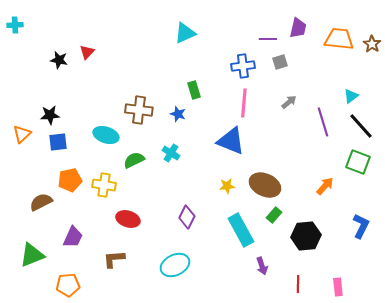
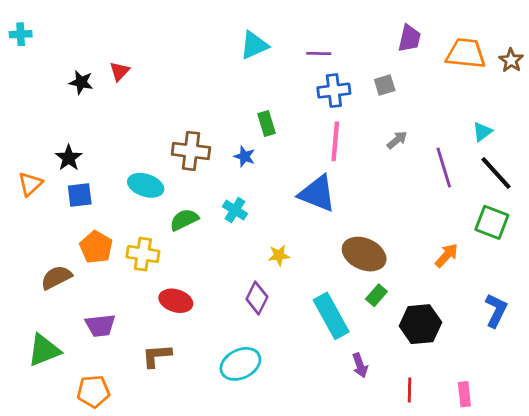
purple line: (268, 39) -> (319, 53), moved
black star: (50, 115) -> (69, 158), turned -30
orange pentagon: (70, 180) -> (96, 247), turned -30
yellow star: (227, 186) -> (279, 255), moved
purple trapezoid: (73, 237) -> (100, 325), turned 60

